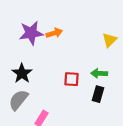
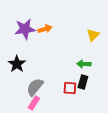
red square: (71, 79) -> (70, 88), moved
gray semicircle: (18, 100) -> (35, 87), moved

